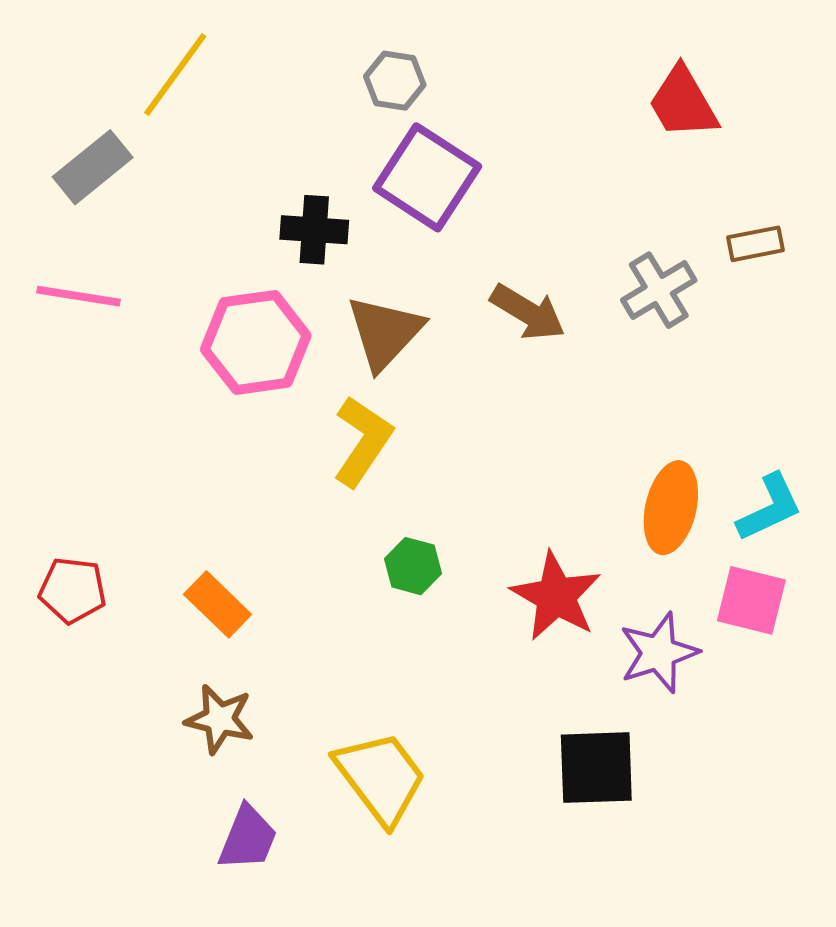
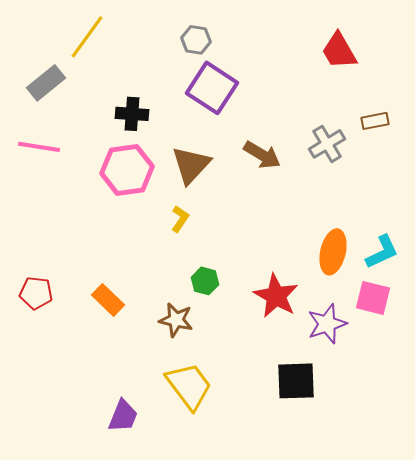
black cross: (314, 230) -> (132, 114), moved
yellow L-shape: (363, 441) -> (180, 219), size x0.6
brown star: (220, 719) -> (176, 320), moved

